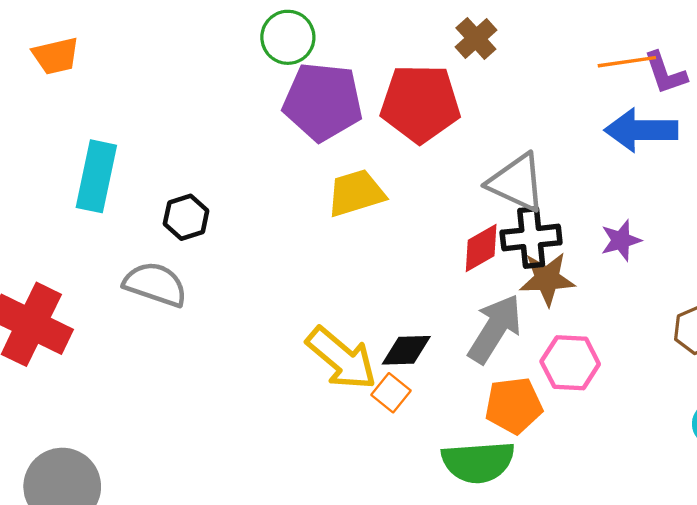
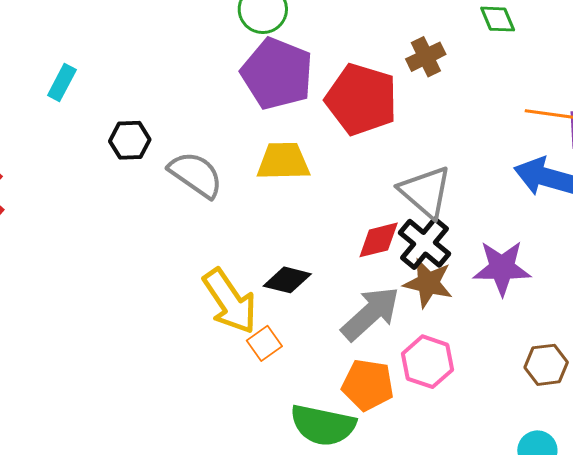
cyan rectangle: (96, 176) -> (62, 83), size x0.6
black cross: (531, 237) -> (425, 243), turned 30
purple star: (621, 240) -> (502, 268), size x1.5
gray semicircle: (155, 284) -> (196, 175), moved
black diamond: (406, 350) -> (287, 280), moved

